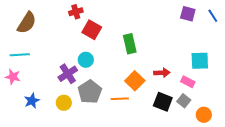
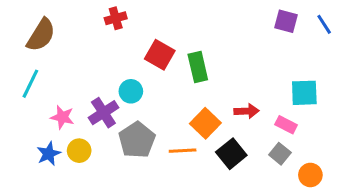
red square: (92, 30) -> (160, 55), moved
cyan line: (20, 55) -> (30, 84), turned -60
pink star: (13, 77) -> (62, 117), moved
black square: (163, 102) -> (231, 154), moved, turned 30
yellow circle: (64, 103) -> (79, 151), moved

